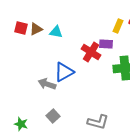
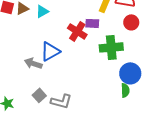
cyan triangle: (56, 32) -> (42, 11), turned -40
gray L-shape: (98, 122) -> (61, 101), moved

